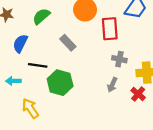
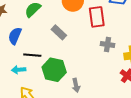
cyan arrow: (13, 81) -> (19, 70), moved
gray arrow: (112, 85) -> (76, 85), moved, turned -32

